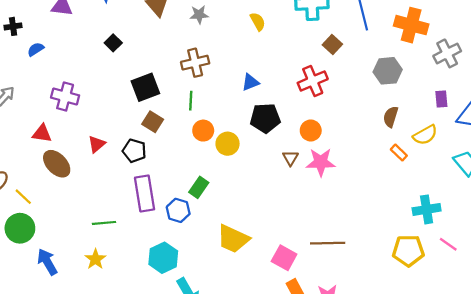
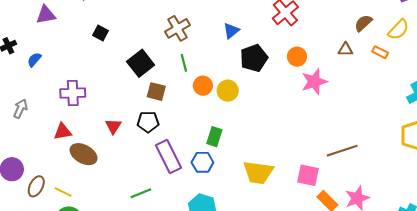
brown semicircle: (391, 117) -> (363, 23), turned 48
brown triangle: (290, 158) -> (345, 49), moved, turned -42

